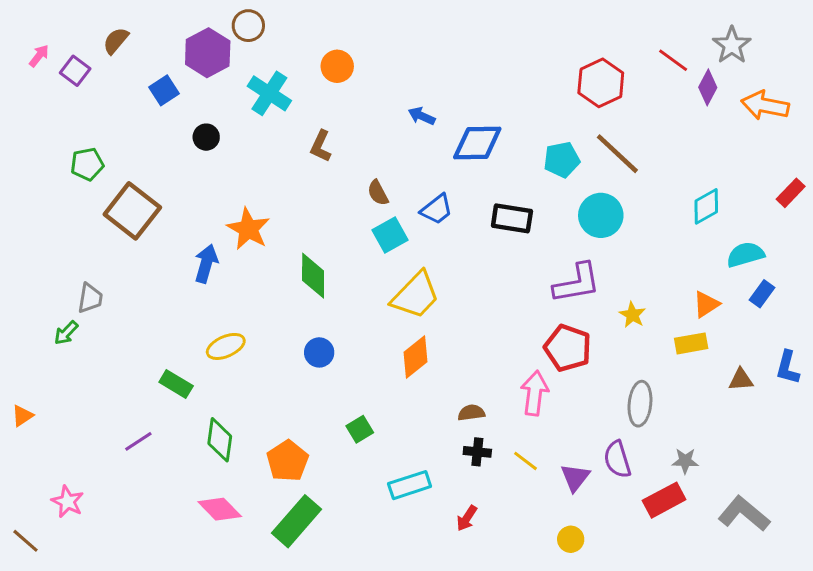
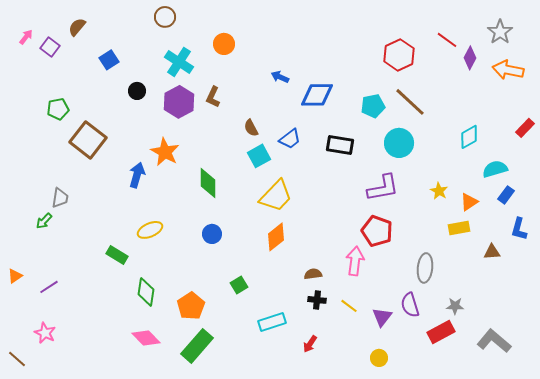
gray star: (732, 45) -> (500, 32), moved
purple hexagon: (208, 53) -> (179, 102), moved
yellow star: (632, 315) -> (439, 191), moved
blue L-shape: (788, 368) -> (519, 229), moved
purple line: (138, 441) -> (49, 287), moved

